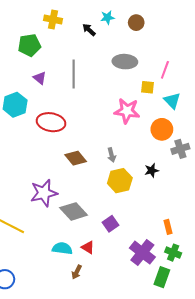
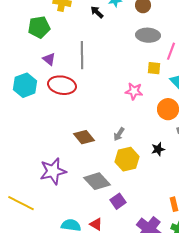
gray ellipse: (125, 62) -> (148, 35), moved
pink star: (127, 111) -> (134, 91), size x0.7
red ellipse: (51, 122) -> (62, 85), moved
gray arrow: (112, 155) -> (119, 134), turned 48
gray diamond: (74, 211) -> (97, 181), moved

